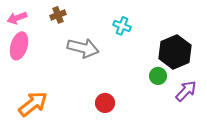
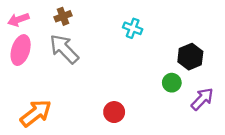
gray arrow: (83, 48) -> (64, 49), moved, turned -148
black hexagon: (175, 52) -> (190, 57), size x0.7

